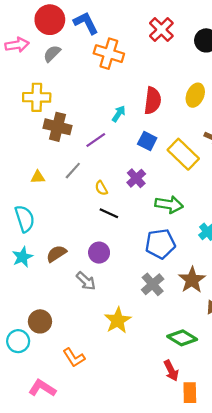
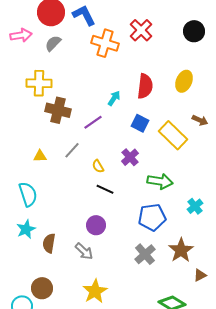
red cross: (161, 30) -> (141, 30), moved
brown semicircle: (56, 254) -> (49, 243), moved, turned -48
yellow star: (118, 320) -> (95, 291), moved

